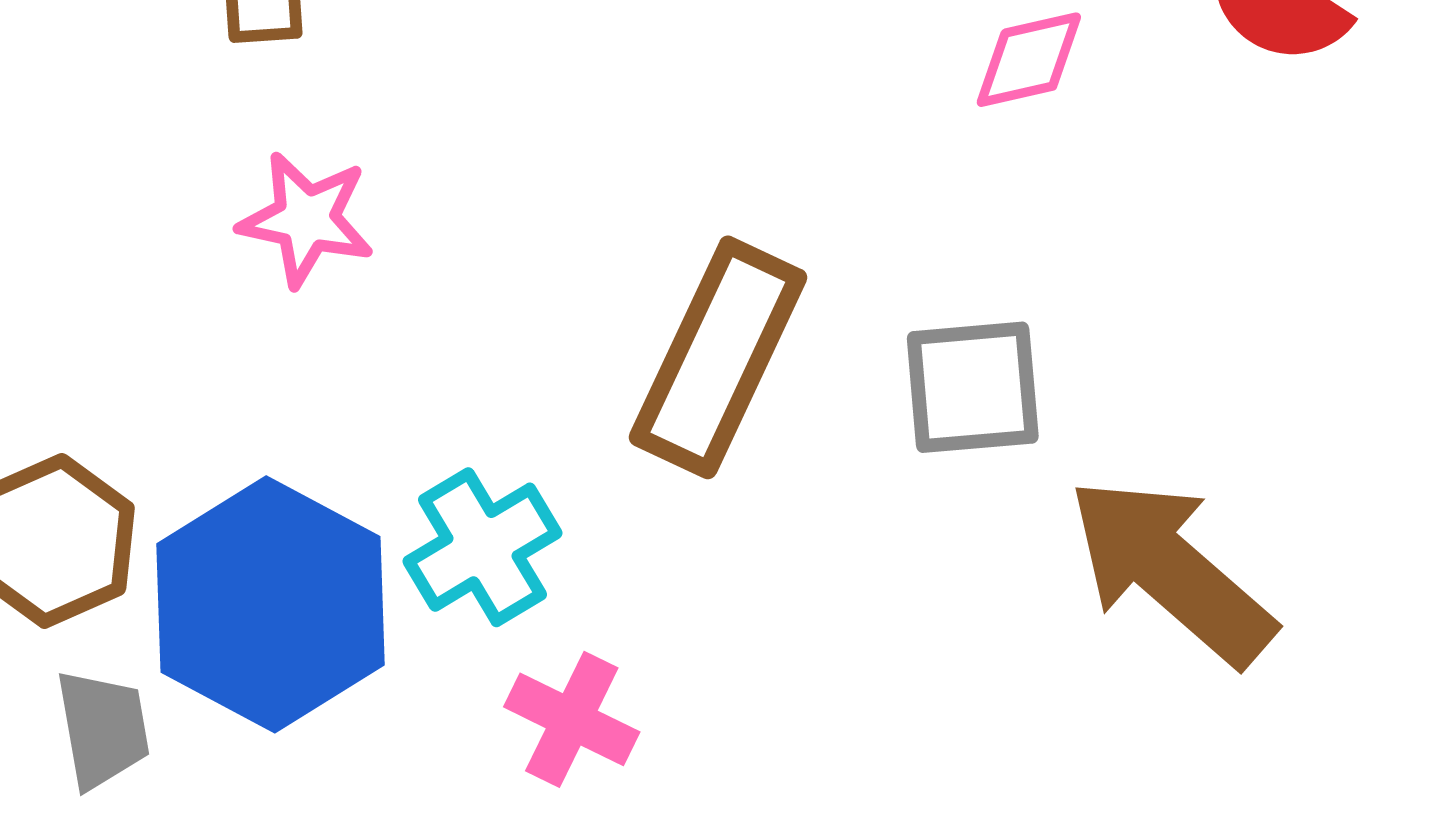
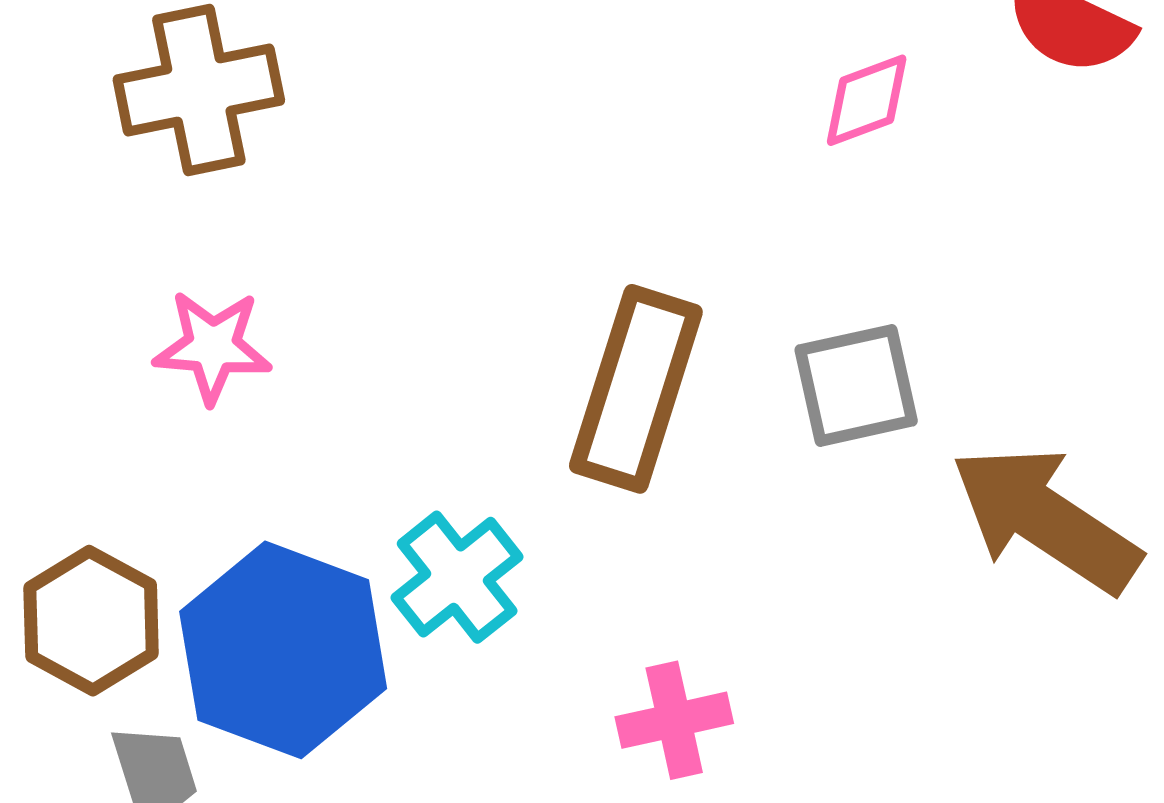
pink star: (306, 219) -> (213, 347), moved
pink cross: (572, 719) -> (674, 720), moved, turned -31

